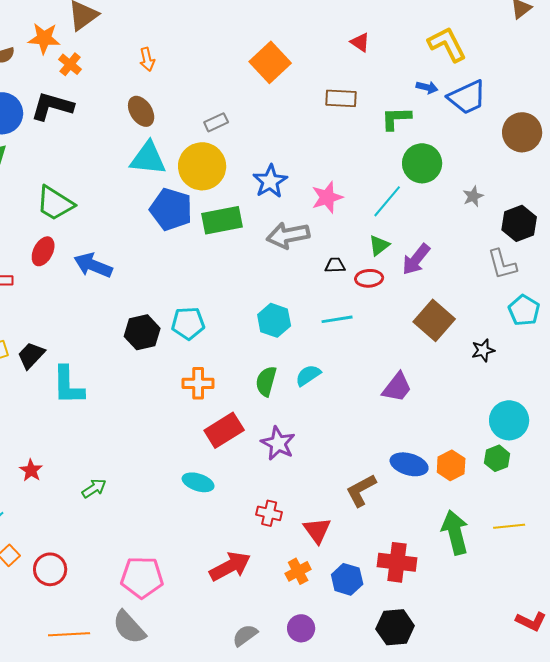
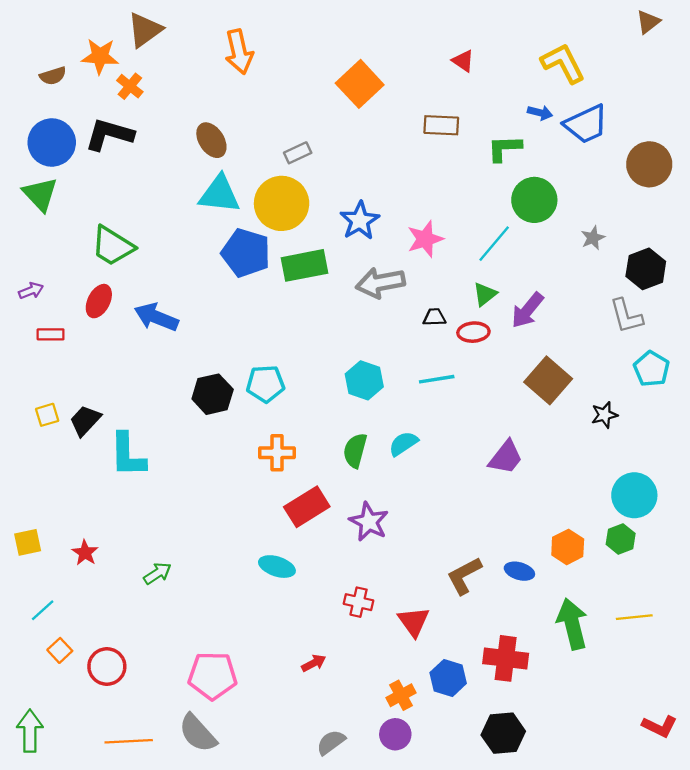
orange arrow: (147, 59) -> (239, 52), moved, size x1.6
blue ellipse: (409, 464) -> (519, 571), moved, size x0.7
red arrow: (230, 566) -> (314, 663), size x0.5
orange cross: (298, 571) -> (401, 695), moved

